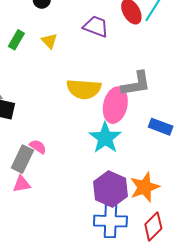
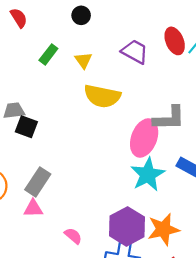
yellow semicircle: (84, 89) -> (102, 96), moved
cyan star: (105, 138) -> (148, 174), moved
pink semicircle: (38, 147) -> (73, 236), moved

